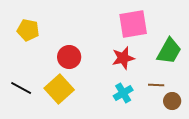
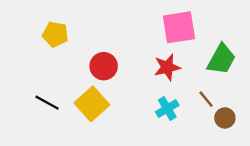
brown line: (156, 85) -> (206, 99), turned 49

